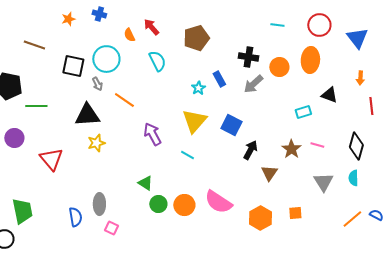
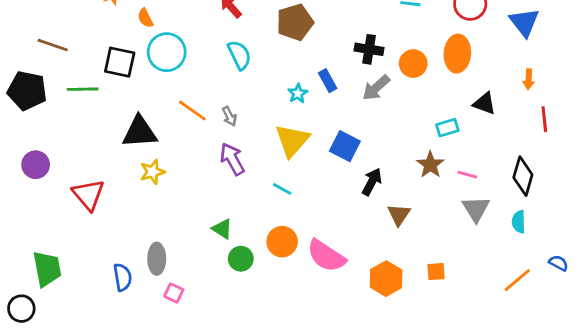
orange semicircle: (129, 35) -> (145, 18), moved
brown line: (34, 45) -> (53, 45), moved
gray arrow: (97, 84) -> (229, 116), moved
green line: (36, 106) -> (83, 89), moved
brown star: (291, 149) -> (430, 165), moved
gray triangle: (323, 182) -> (476, 209), moved
orange circle: (184, 205) -> (282, 242), moved
blue semicircle: (376, 215) -> (559, 263), moved

